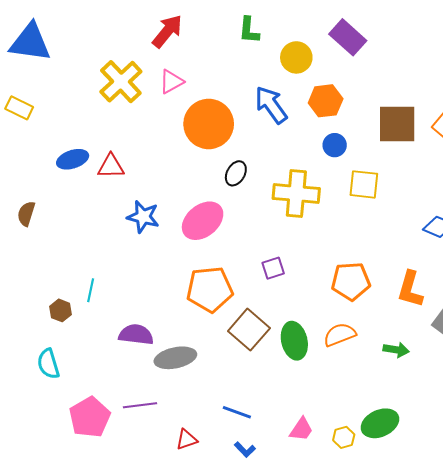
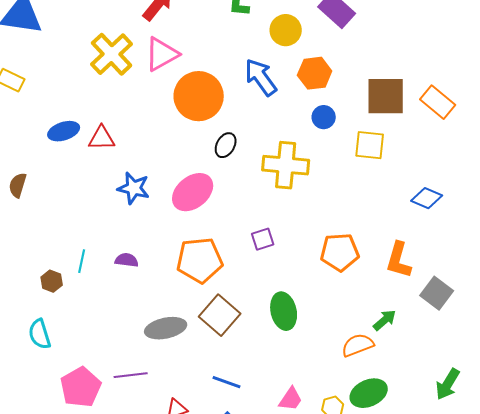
pink triangle: (171, 82) -> (162, 54), size x1.4
yellow square: (364, 184) -> (370, 145), moved
brown square: (249, 330) -> (220, 315), moved
purple semicircle: (136, 335) -> (127, 260), moved, size x0.7
orange semicircle: (340, 335) -> (358, 345), moved
green arrow: (396, 350) -> (385, 320), turned -50

